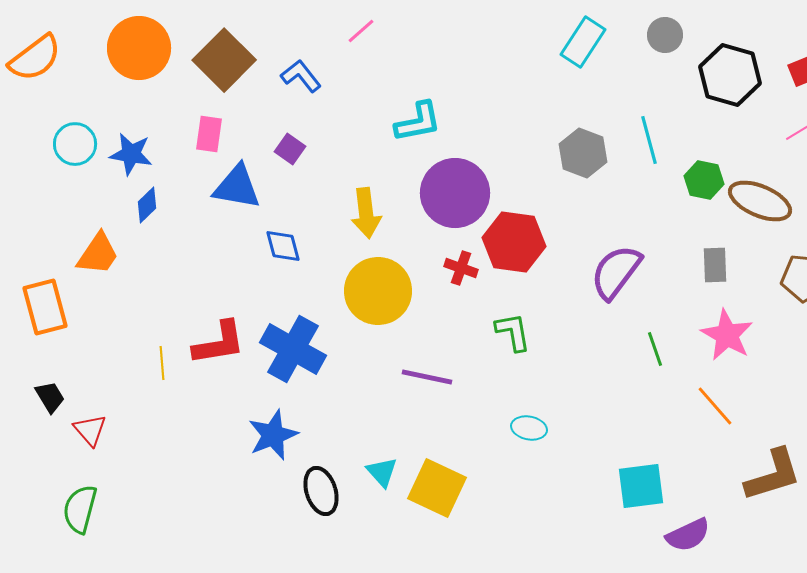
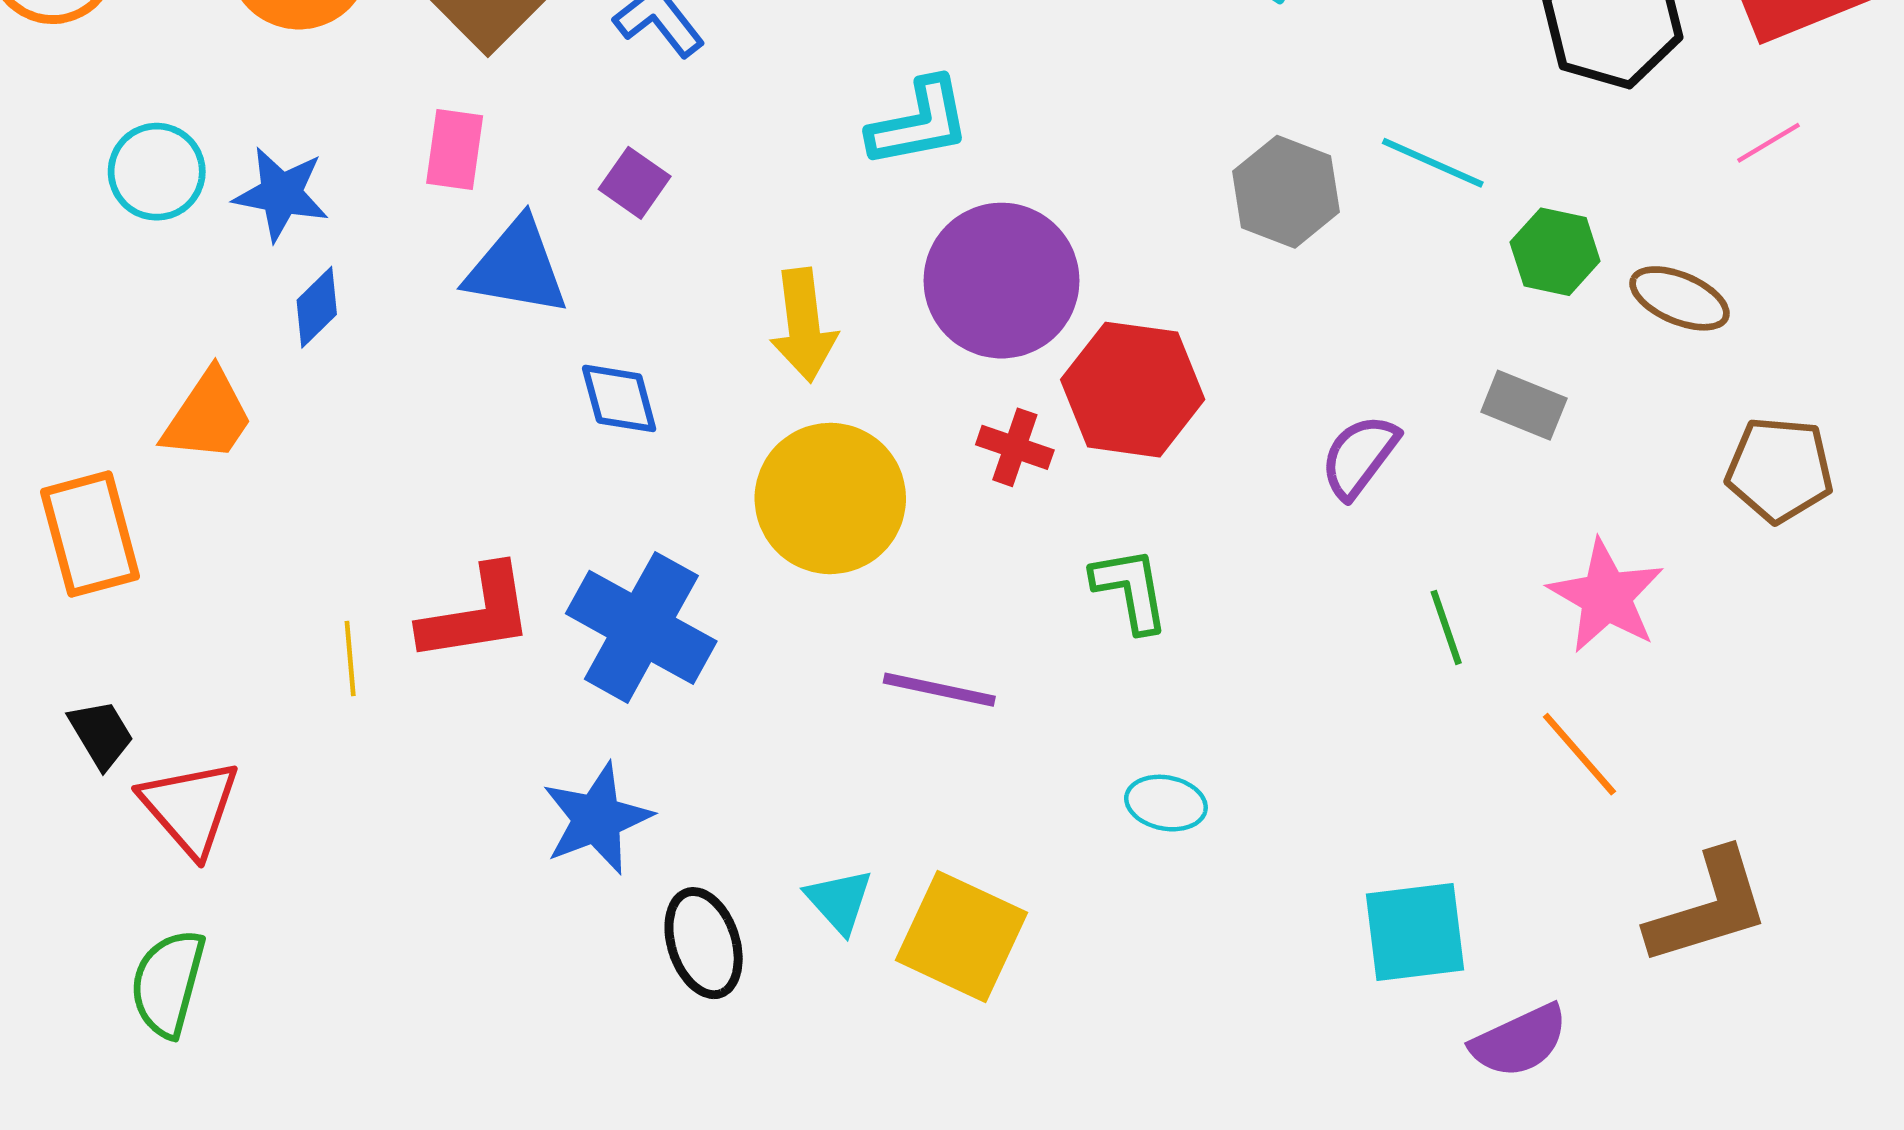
cyan line: (649, 140) -> (1433, 163), turned -51
brown ellipse: (760, 201) -> (1680, 298), size x0.7
gray rectangle: (715, 265) -> (1524, 405), moved, turned -66
purple semicircle: (616, 272) -> (1359, 456), size x0.7
red triangle: (90, 430) -> (190, 807), size x1.4

